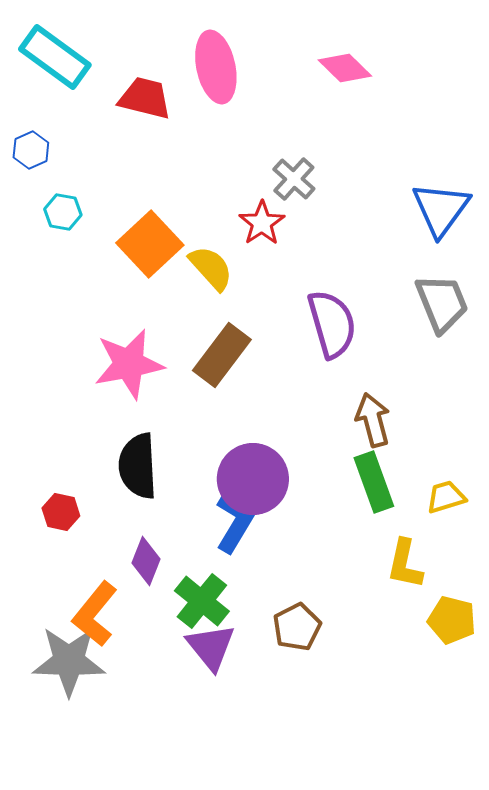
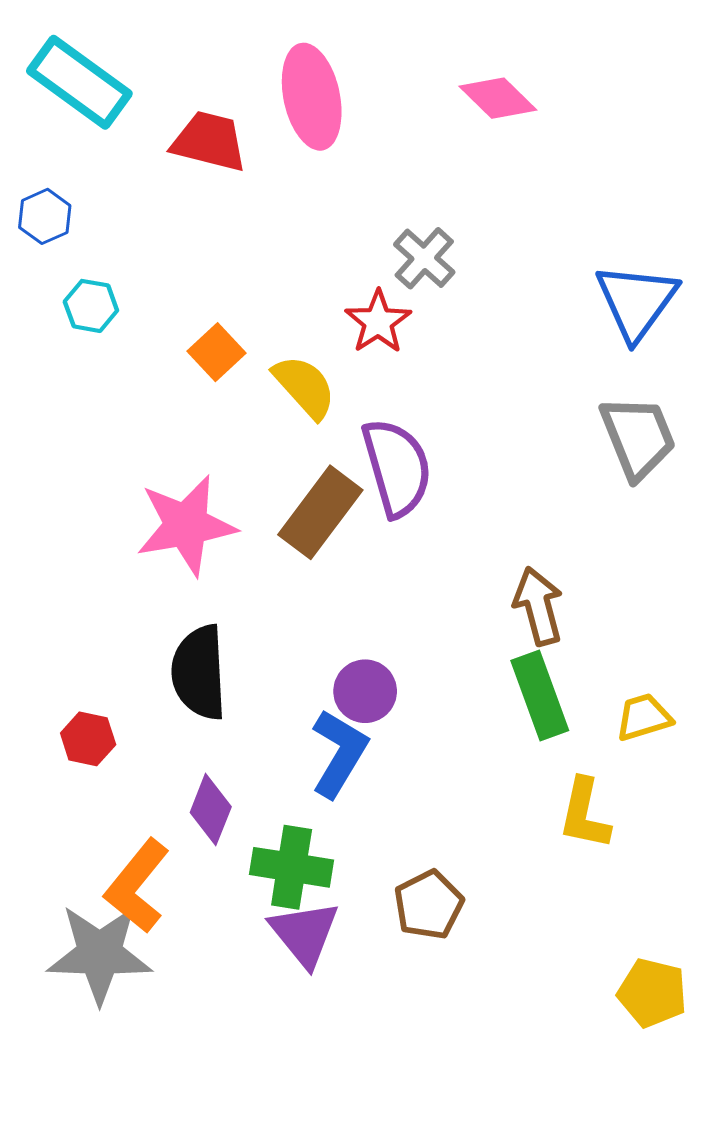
orange square: (150, 244) -> (216, 352), size x0.6
purple semicircle: (332, 324) -> (397, 468), moved
purple circle: (253, 479) -> (365, 691), size x0.6
green cross: (202, 601) -> (292, 867), turned -30
yellow pentagon: (452, 620) -> (652, 993), moved

